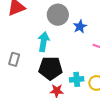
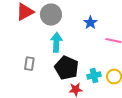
gray circle: (58, 15) -> (51, 15), moved
black pentagon: (50, 68) -> (67, 68), turned 30

